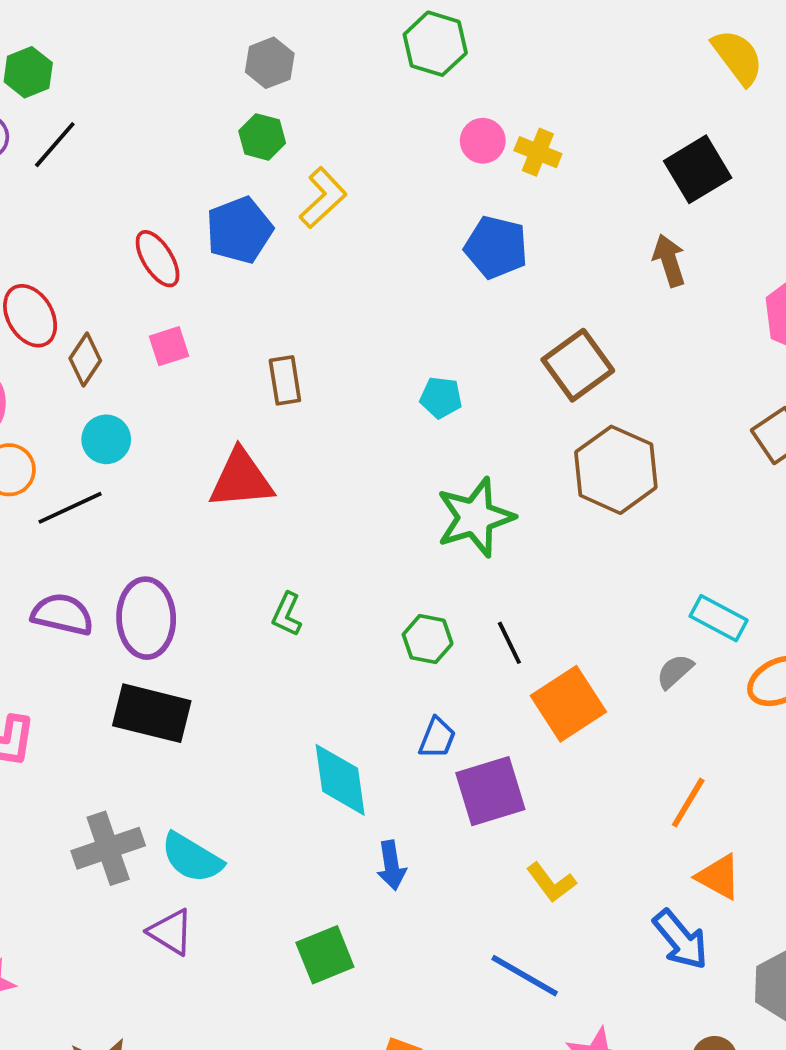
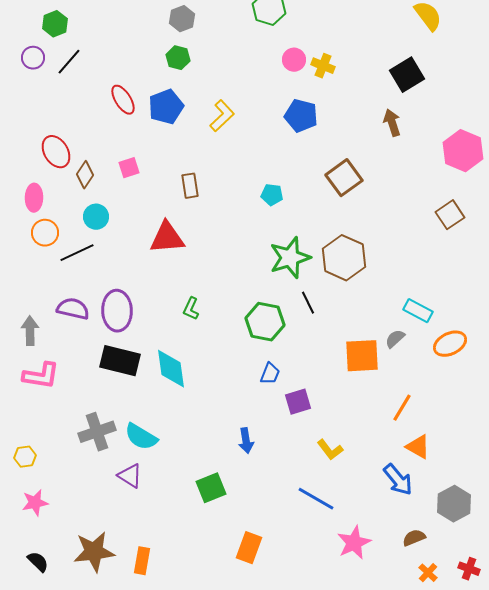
yellow L-shape: (323, 198) -> (222, 116), moved
red ellipse: (158, 259) -> (123, 100), moved
brown hexagon: (616, 470) -> (344, 258), moved
green hexagon: (428, 639) -> (265, 322), size x1.5
black line: (509, 643) -> (308, 303), moved
orange square: (568, 704) -> (362, 356), moved, turned 30
cyan diamond: (340, 780) -> (171, 369), moved
purple square: (490, 791) -> (298, 402), size x0.7

